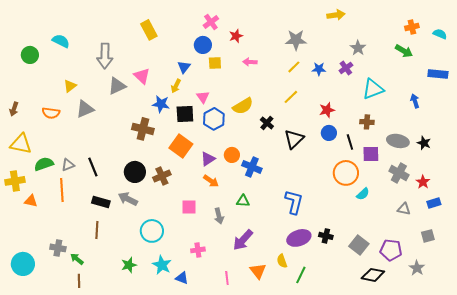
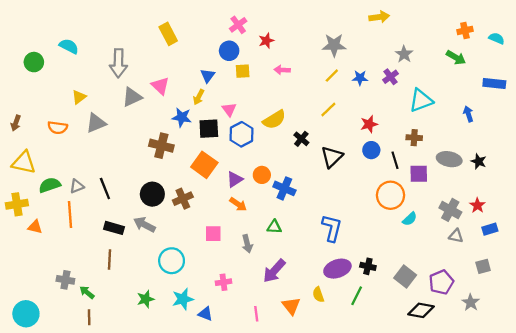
gray cross: (399, 173) -> (450, 210), moved
purple pentagon: (391, 250) -> (441, 282), turned -30
cyan circle: (23, 264) -> (26, 314), moved
cyan star: (162, 265) -> (183, 299), turned 30
green line: (301, 275) -> (357, 296), moved

